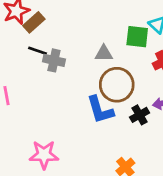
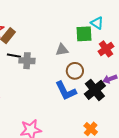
brown circle: (117, 85) -> (75, 71), size x0.7
black cross: (140, 115) -> (95, 90), size x1.5

